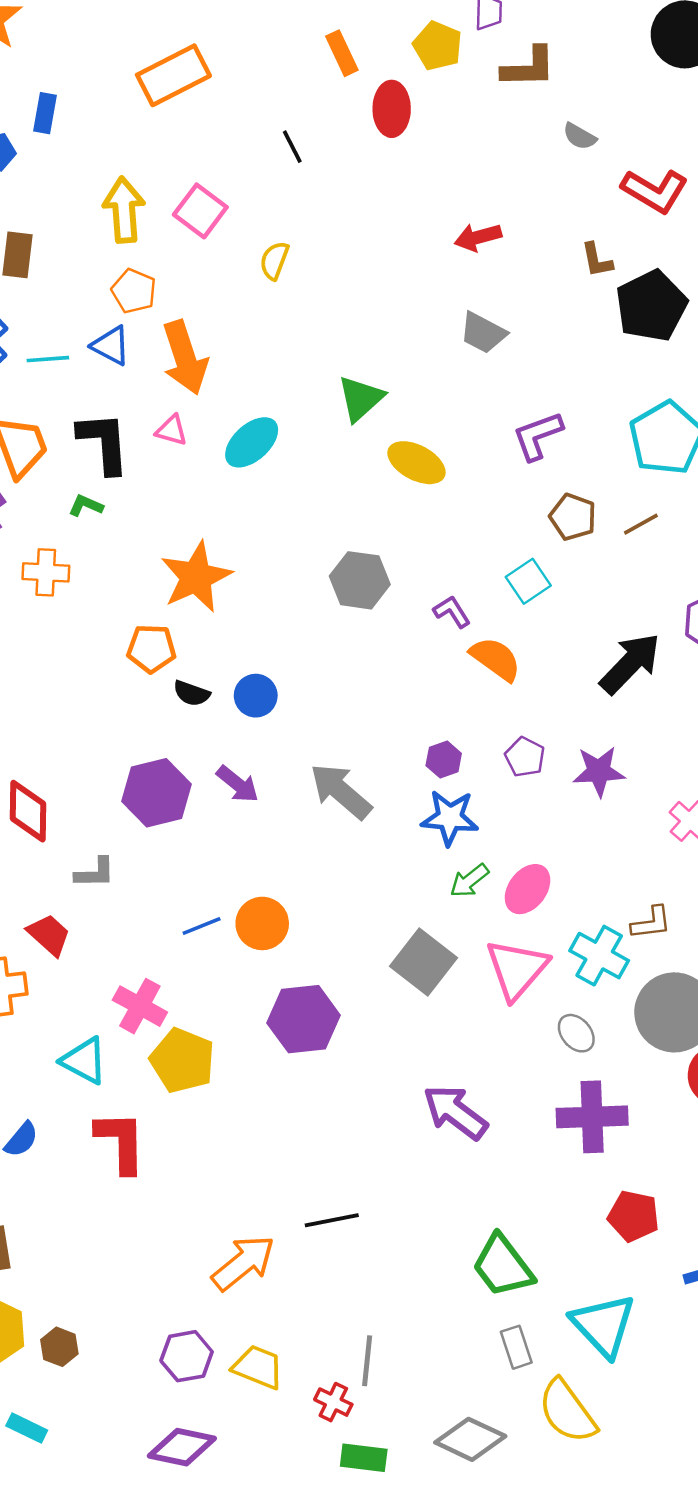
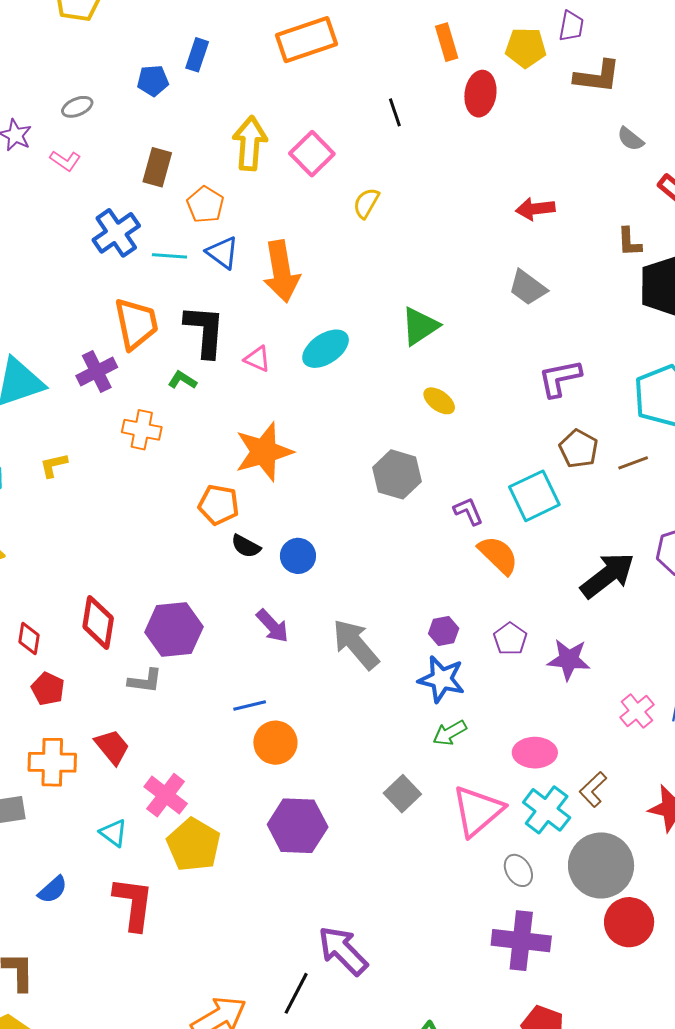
yellow pentagon: (438, 46) -> (526, 48), turned -30
orange pentagon: (134, 291) -> (205, 205), moved
pink triangle: (172, 430) -> (257, 359), moved
yellow ellipse: (416, 463) -> (439, 401), moved, size x0.7
cyan square: (528, 581) -> (534, 496), size x1.4
purple hexagon: (157, 793) -> (174, 630), moved
pink ellipse: (528, 889) -> (535, 753), moved, turned 45
brown L-shape: (651, 923) -> (593, 789), turned 135
blue line: (202, 926) -> (250, 705), moved
red trapezoid: (49, 935) -> (112, 747), moved
gray square: (423, 962) -> (402, 794), size x0.7
cyan triangle: (84, 1061) -> (114, 833), size x0.7
purple arrow: (455, 1112) -> (343, 951), moved
black line: (332, 1220) -> (296, 993), turned -60

